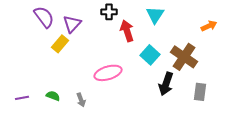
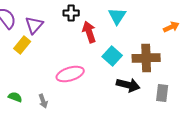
brown cross: (184, 57) -> (146, 58), turned -36
black arrow: (166, 84) -> (128, 85), turned -95

